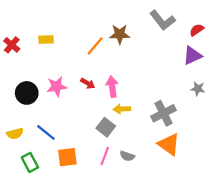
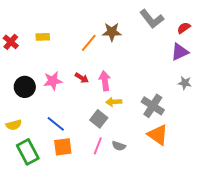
gray cross: (164, 113) -> (153, 106), turned -30
blue line: (46, 133) -> (56, 124), moved
green rectangle: (30, 162) -> (28, 152), size x1.4

